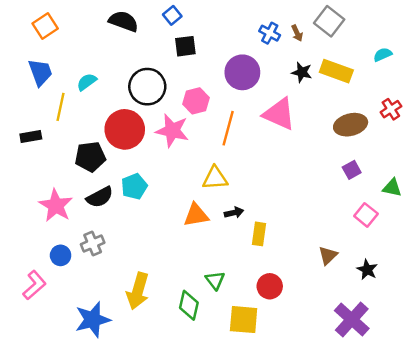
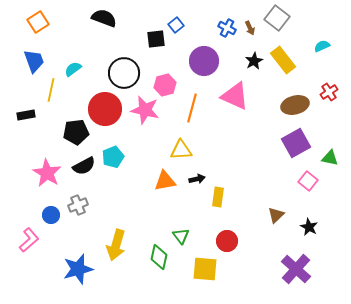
blue square: (172, 15) -> (176, 25), moved
yellow rectangle: (336, 71) -> (283, 60), turned 32
black star: (302, 72) -> (254, 61), turned 30
purple square: (352, 170) -> (296, 143), size x1.8

